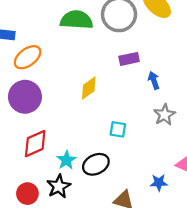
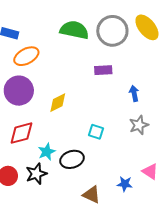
purple rectangle: (129, 59) -> (103, 70), moved
yellow diamond: (89, 88) -> (58, 103), moved

